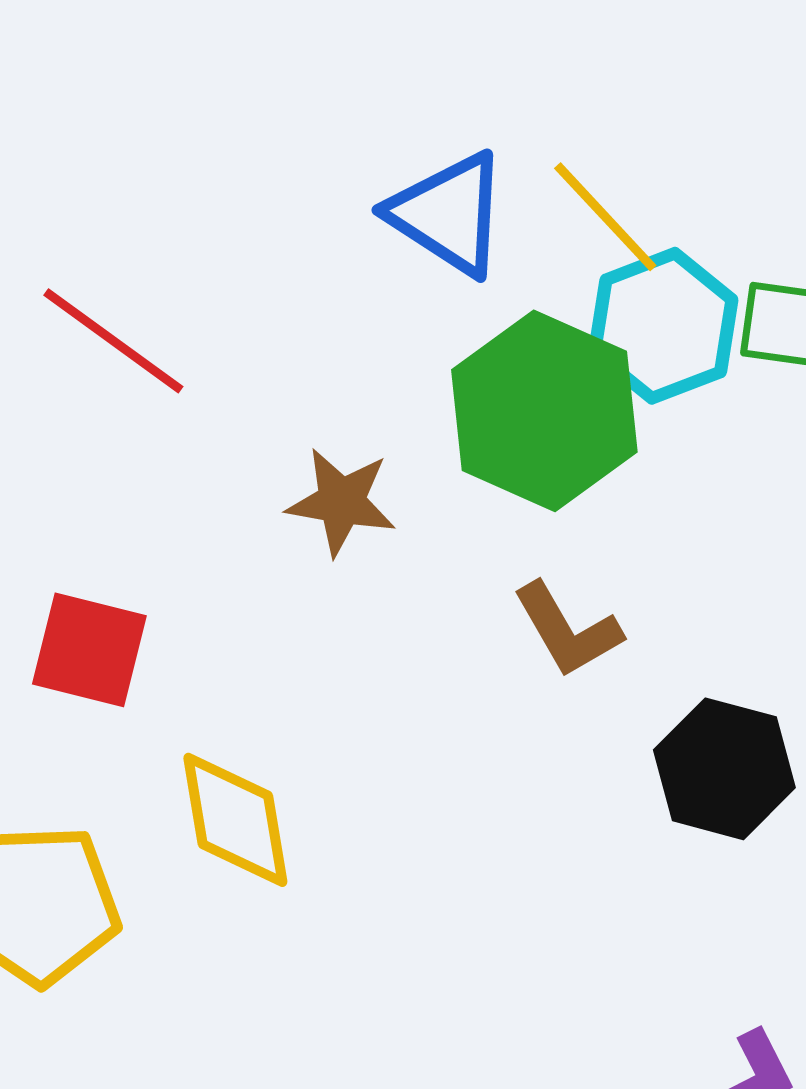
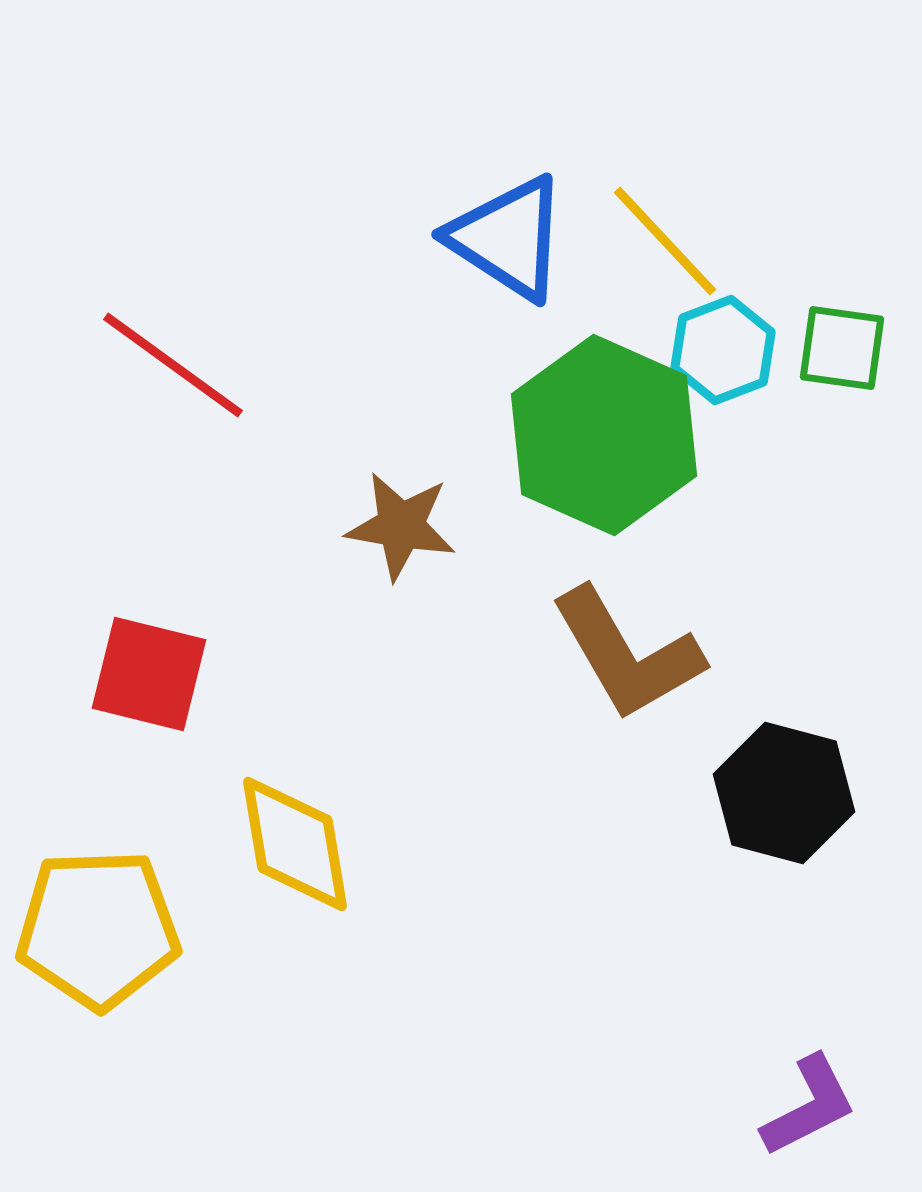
cyan hexagon: (663, 326) -> (723, 350), size x0.7
brown L-shape: (567, 630) -> (627, 654), size x1.4

